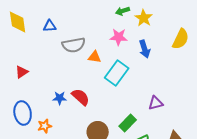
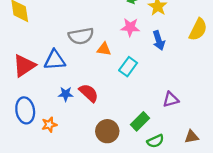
blue triangle: (50, 26) -> (55, 60), moved, size x1.5
red triangle: (22, 72) -> (24, 66), size x1.6
cyan rectangle: (117, 73) -> (128, 67), size x0.7

